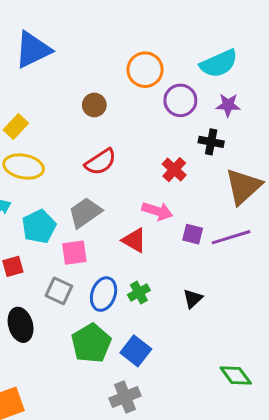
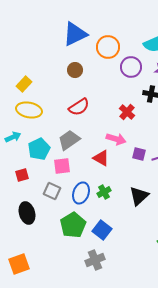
blue triangle: (33, 50) -> (75, 34), moved
black triangle: (193, 299) -> (139, 196), size x1.5

